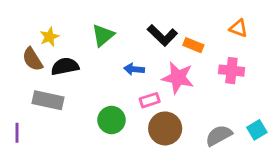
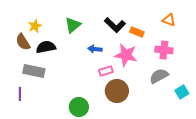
green circle: (112, 120) -> (79, 107), moved
purple line: (17, 133) -> (20, 94), moved
gray semicircle: (219, 136) -> (159, 76), moved

